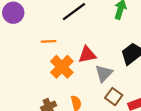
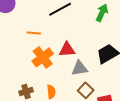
gray triangle: (104, 73) -> (80, 68), turned 30

